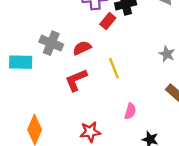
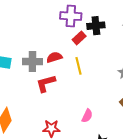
gray cross: (51, 43) -> (32, 62), moved, turned -30
yellow line: (114, 68) -> (78, 66), moved

